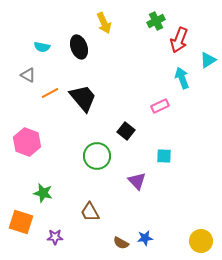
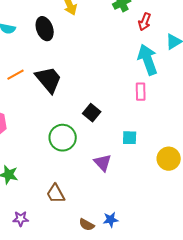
red arrow: (179, 40) -> (145, 22), size x0.7
cyan arrow: (182, 78) -> (148, 60), size x1.4
pink rectangle: (160, 106) -> (141, 92), moved, turned -66
yellow circle: (201, 241) -> (169, 159), moved

